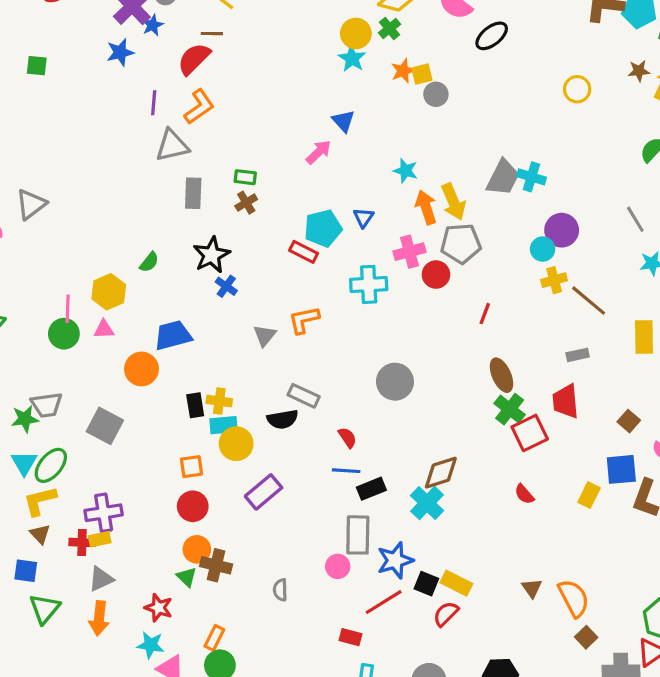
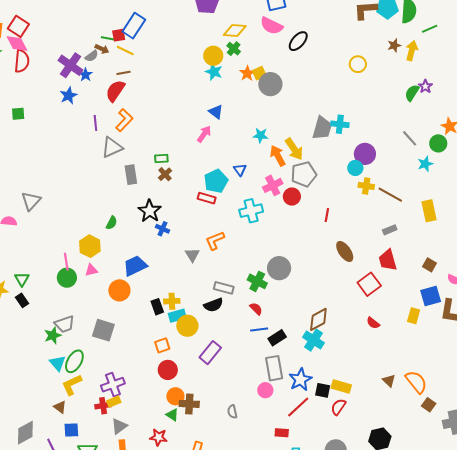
gray circle: (436, 94) -> (270, 84), size x1.5
yellow cross: (554, 280) -> (366, 186), turned 35
green cross: (510, 409) -> (257, 281), moved
brown triangle: (40, 534) -> (60, 407), moved

